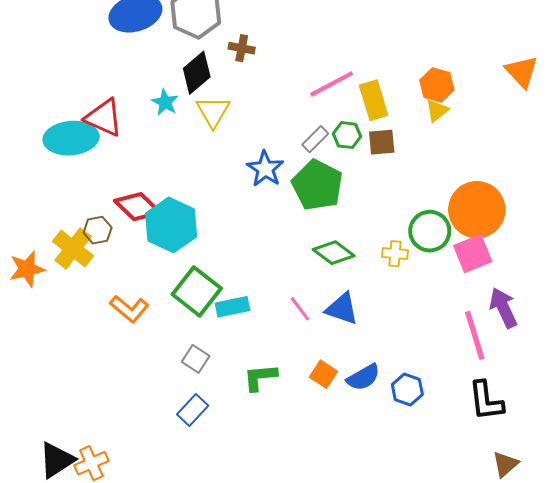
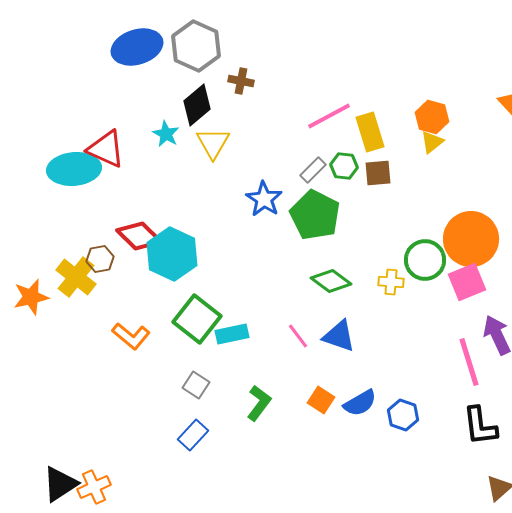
green L-shape: (260, 377) -> (259, 403), turned 132

